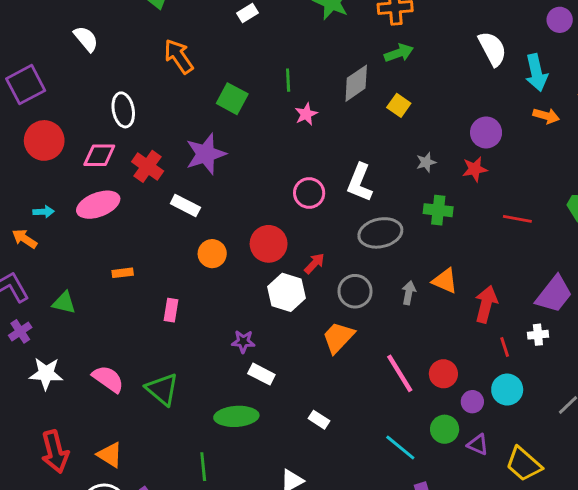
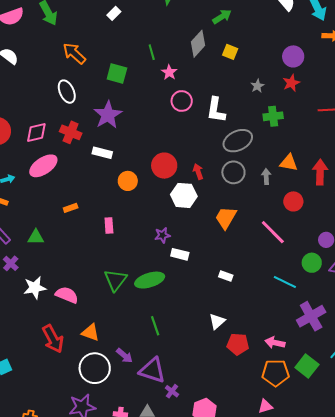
white ellipse: (123, 110) -> (67, 92), moved
pink circle: (309, 193) -> (182, 101), moved
red arrow: (314, 263) -> (198, 172), turned -49
gray circle: (355, 291) -> (233, 172), moved
red circle: (443, 374) -> (293, 201), moved
pink semicircle: (108, 379) -> (67, 295), moved
green triangle: (162, 389) -> (115, 280), turned 40
green ellipse: (236, 416) -> (150, 280), moved

